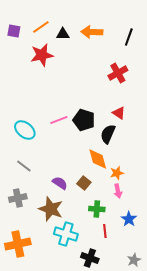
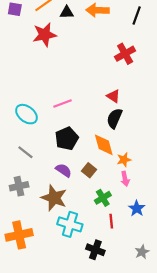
red triangle: (119, 113) -> (113, 96), moved
black pentagon: (84, 120) -> (67, 138), moved, turned 30
green cross: (97, 209) -> (103, 198), turned -35

